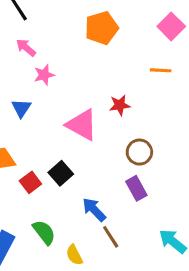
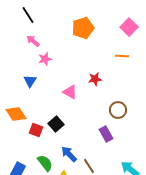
pink triangle: (82, 125) -> (70, 92), size x0.7
brown circle: (139, 152) -> (118, 110), moved
red square: (30, 182) -> (36, 130), turned -32
blue arrow: (94, 210) -> (69, 154), moved

